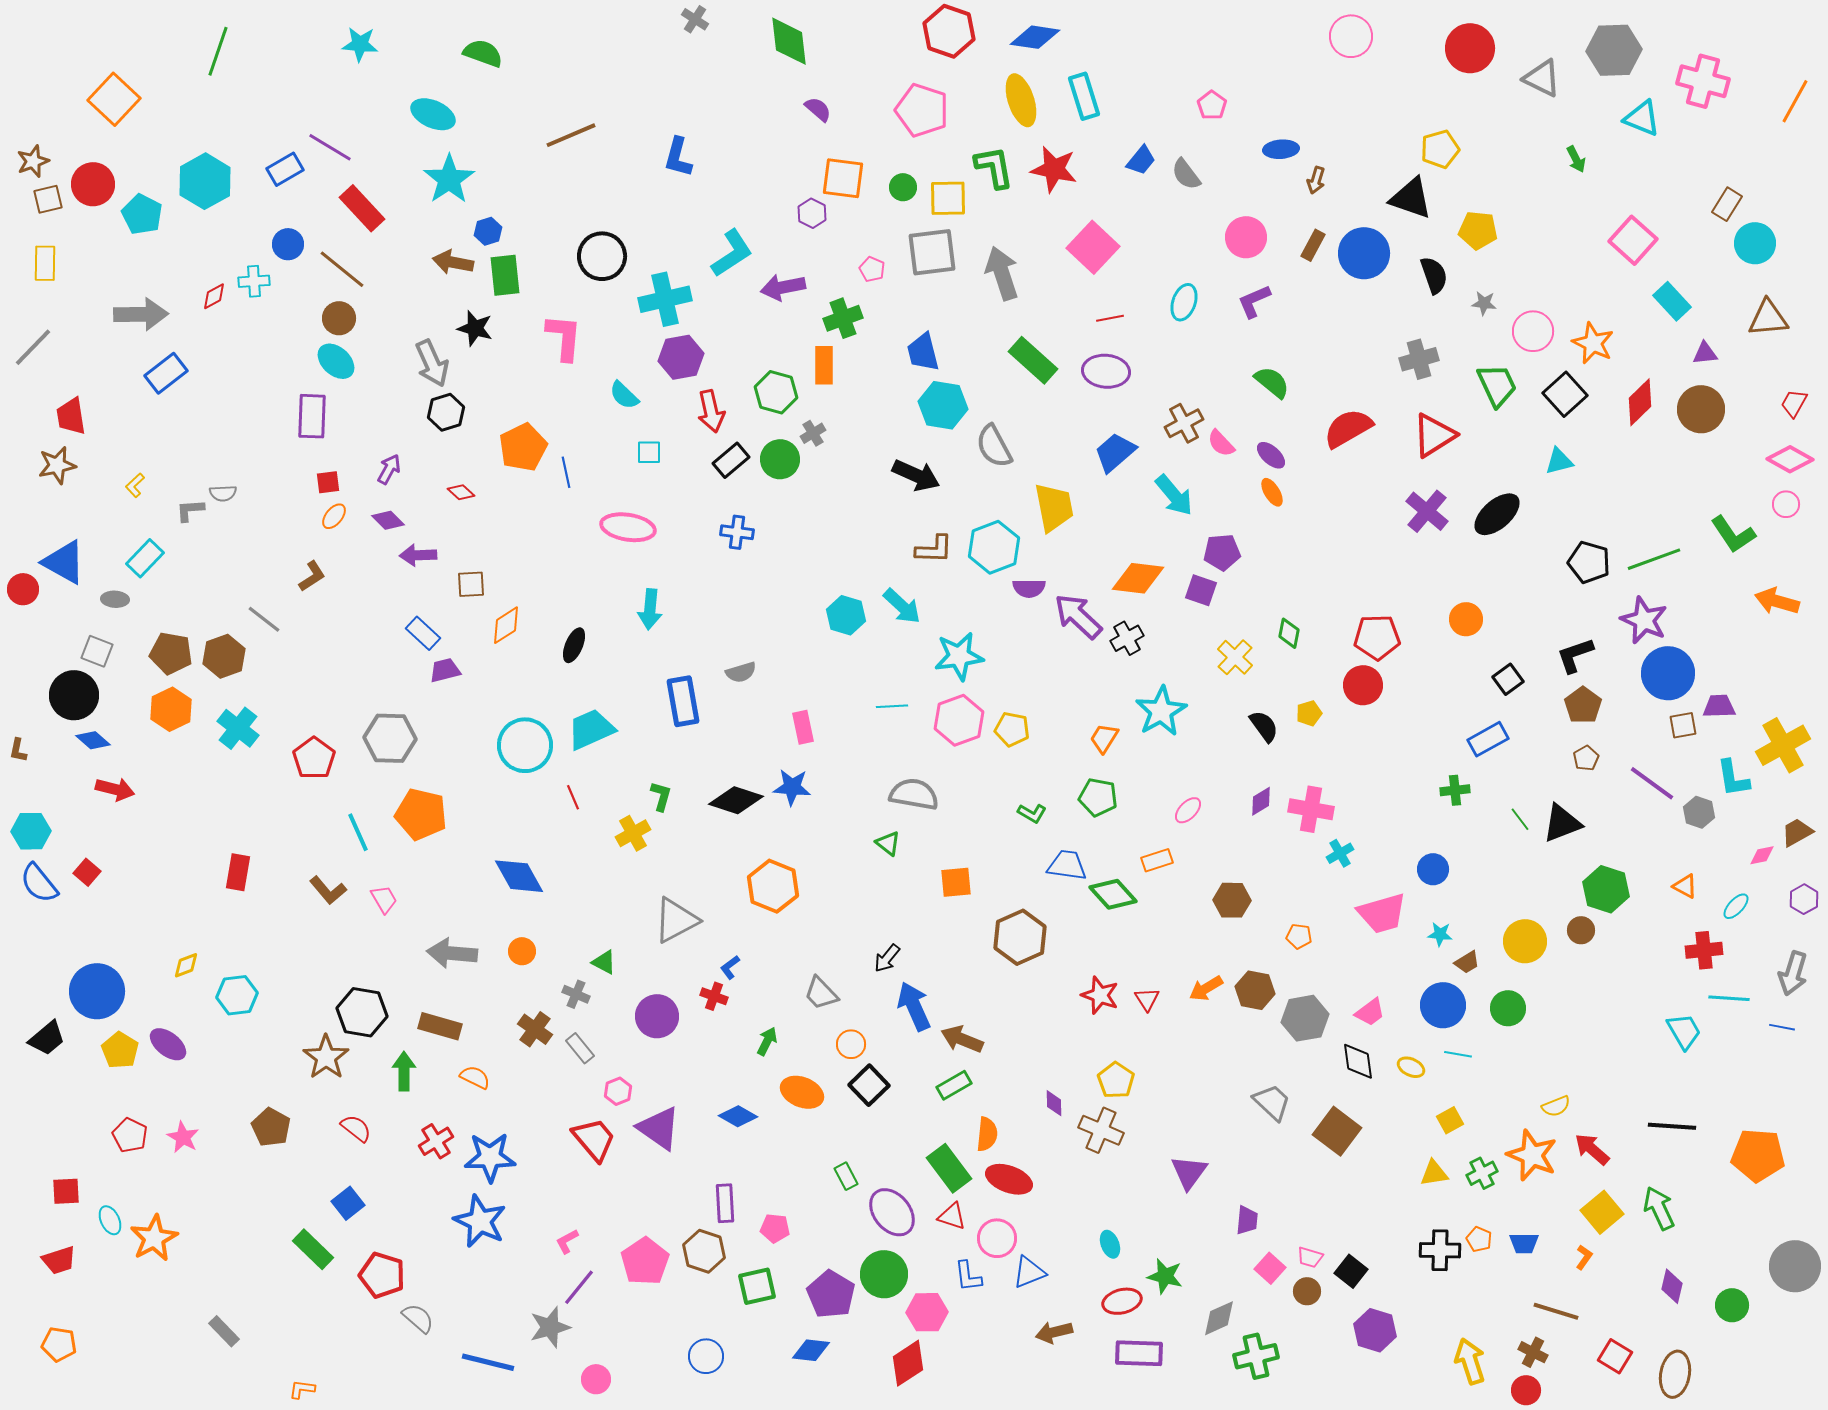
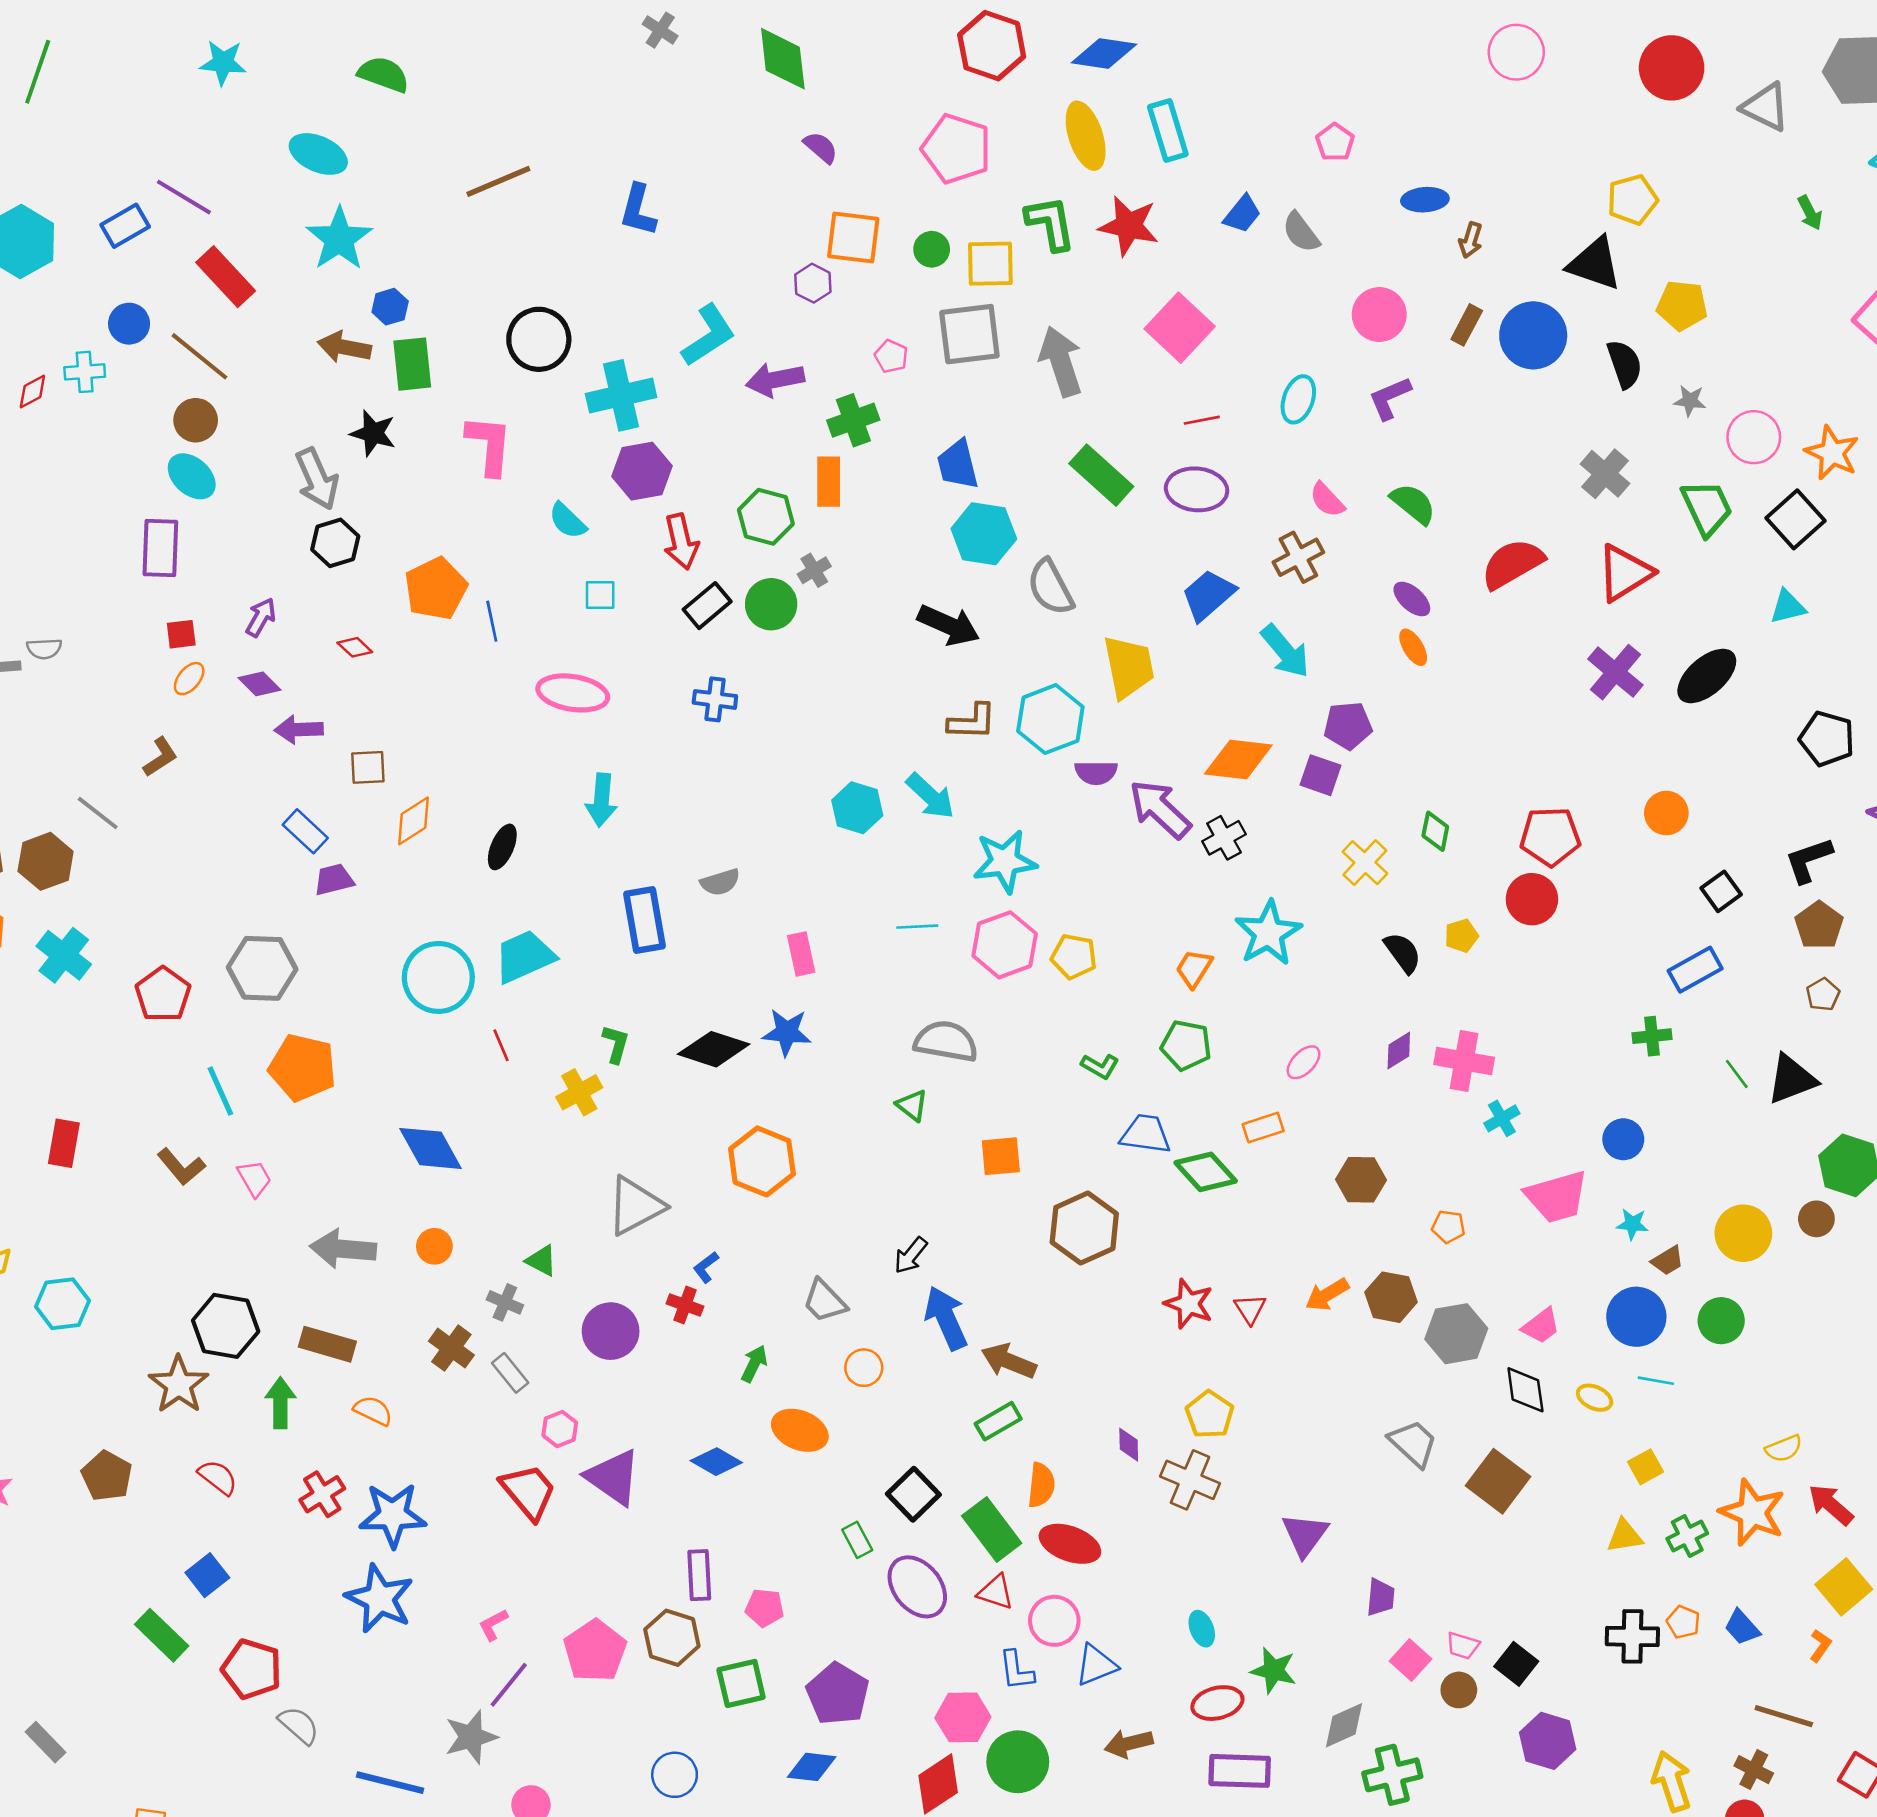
gray cross: (1419, 359) -> (1605, 474), turned -33
pink semicircle: (1221, 443) -> (1327, 500), moved
black square: (869, 1085) -> (913, 1494), moved
blue trapezoid: (1524, 1243) -> (1742, 1627), turned 48
green circle: (884, 1274) -> (1018, 1762), moved

